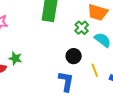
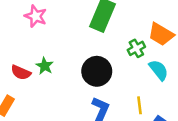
black circle: (74, 56) -> (97, 71), moved, size x1.5

